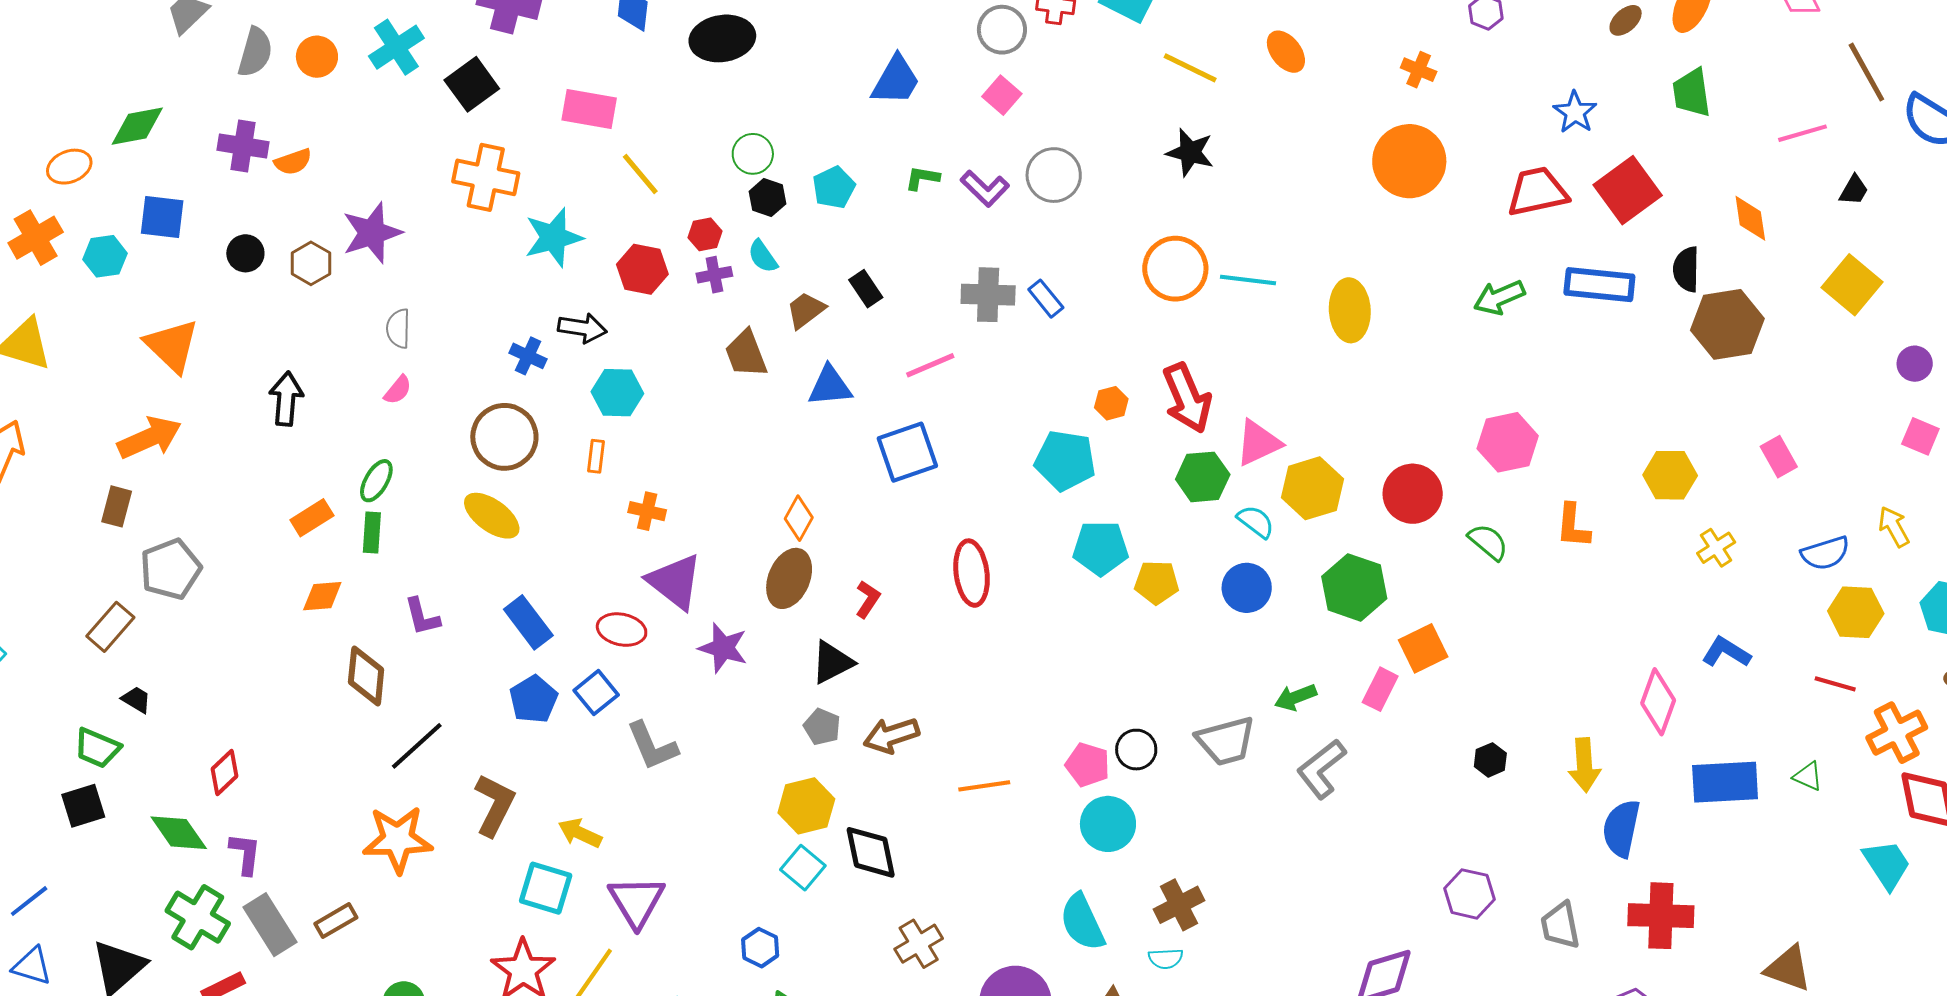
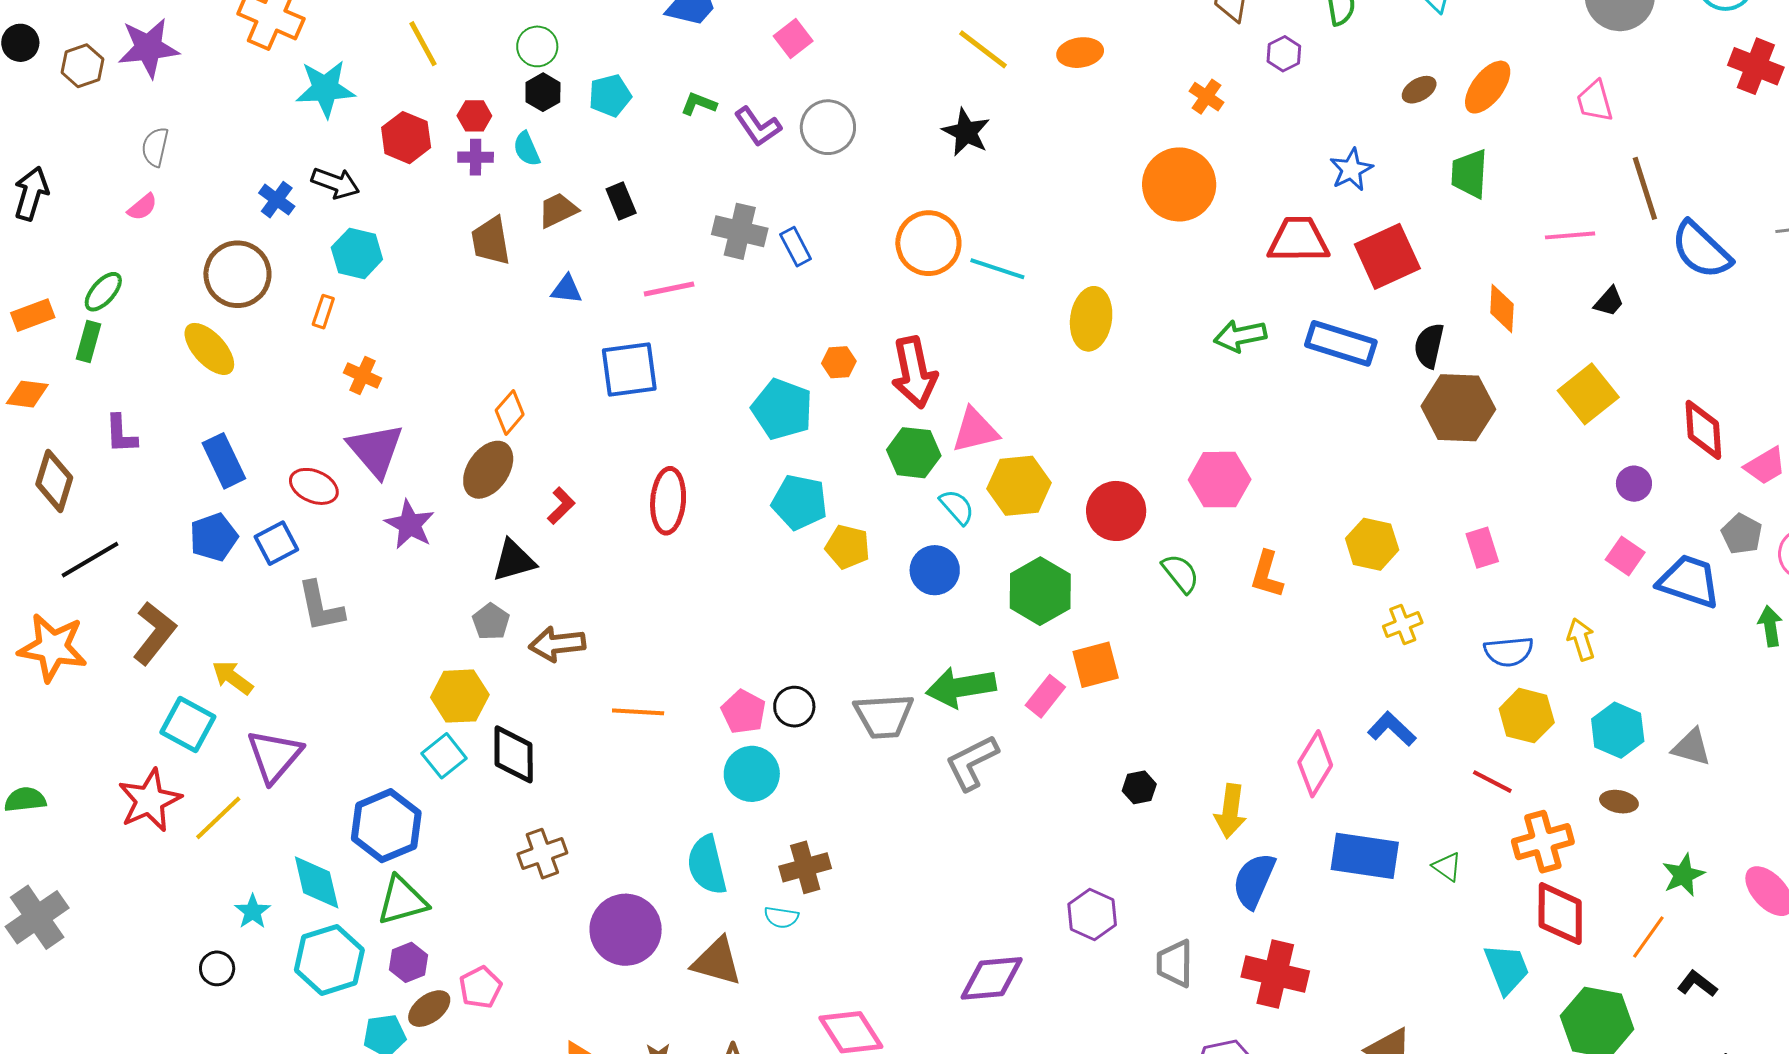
orange ellipse: (1286, 52) -> (1080, 53), turned -72
blue triangle: (830, 386) -> (567, 289), size x0.7
green arrow: (1296, 697) -> (961, 687), size x1.6
blue hexagon: (760, 948) -> (386, 826), size x1.8

